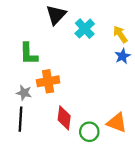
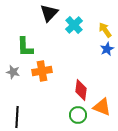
gray star: (24, 93) -> (13, 72), moved
red diamond: (64, 118) -> (81, 90), moved
black line: (21, 119) -> (17, 117), moved

